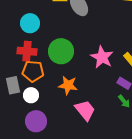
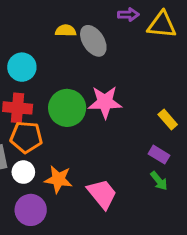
pink star: (102, 57) -> (105, 102), moved, turned -30
orange star: (68, 85) -> (58, 179), moved

